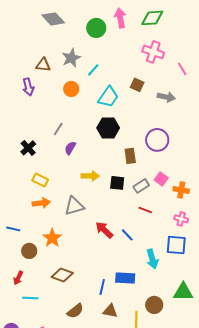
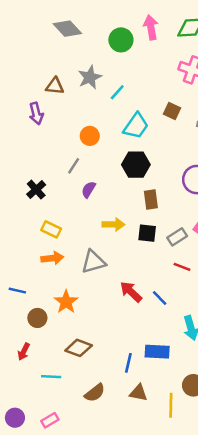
orange circle: (71, 89) -> (90, 136), moved
brown rectangle: (130, 156) -> (151, 200), moved
cyan line: (30, 298) -> (51, 377), moved

